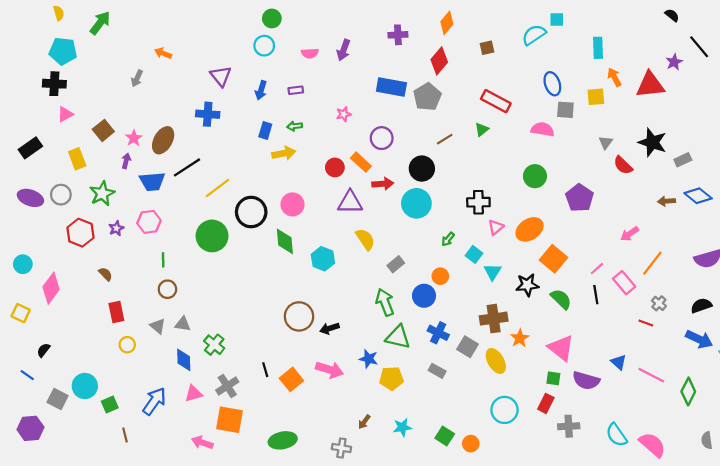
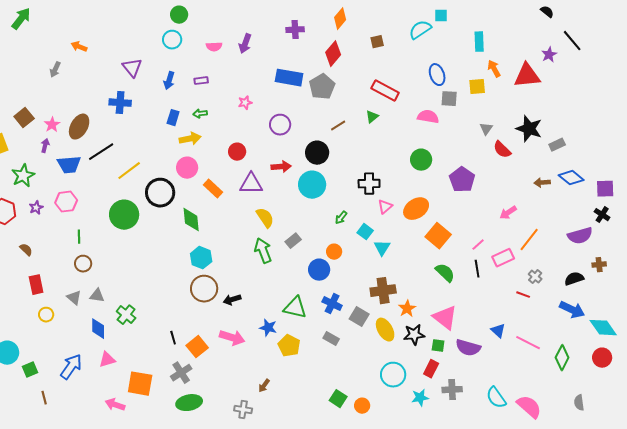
orange rectangle: (361, 162) -> (213, 189), moved
pink circle: (292, 204) -> (187, 168), moved
cyan hexagon: (323, 259) -> (201, 258), moved
pink rectangle: (624, 283) -> (503, 258), turned -75
black star: (527, 285) -> (414, 335), moved
green arrow: (385, 302) -> (263, 251), moved
yellow pentagon: (391, 378) -> (289, 346), turned 30
gray cross: (227, 386) -> (181, 373), moved
cyan star: (402, 427) -> (420, 398), moved

